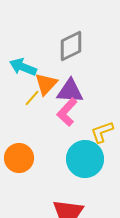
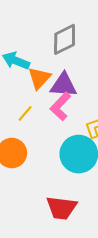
yellow line: (32, 98) -> (25, 113), moved

